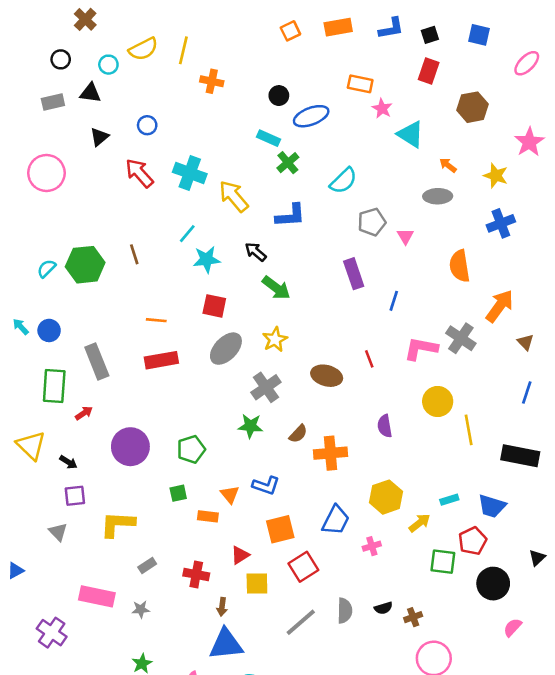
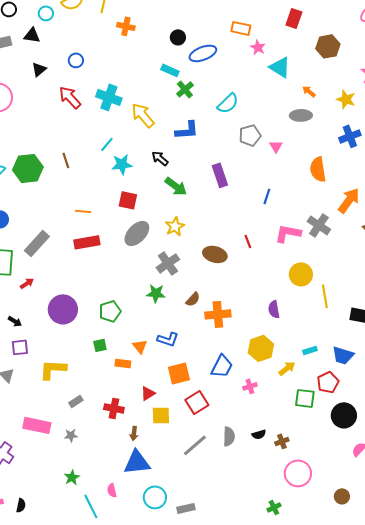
purple rectangle: (354, 274) -> (220, 175), moved
gray rectangle: (97, 361) -> (37, 243), turned 64
purple semicircle: (385, 426) -> (274, 309), moved

